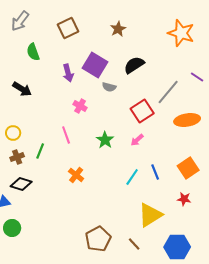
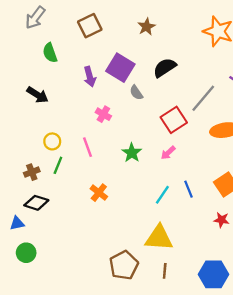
gray semicircle: (109, 87) -> (136, 93), turned 40
yellow circle: (13, 133) -> (52, 141), moved
yellow triangle: (150, 215) -> (159, 238), moved, turned 36
brown line: (134, 244) -> (165, 271), turned 48

